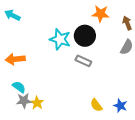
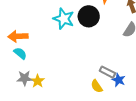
gray rectangle: (83, 61) -> (107, 72), moved
cyan semicircle: (19, 87) -> (20, 53), moved
blue star: (120, 106) -> (119, 80), moved

